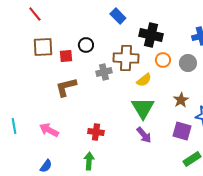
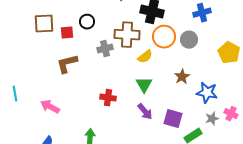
orange circle: (163, 60) -> (164, 37), size x1.5
green triangle: (143, 108) -> (144, 85), size x0.7
cyan line: (14, 126) -> (15, 94), moved
purple square: (182, 131) -> (173, 119), moved
red cross: (96, 132) -> (108, 98), moved

